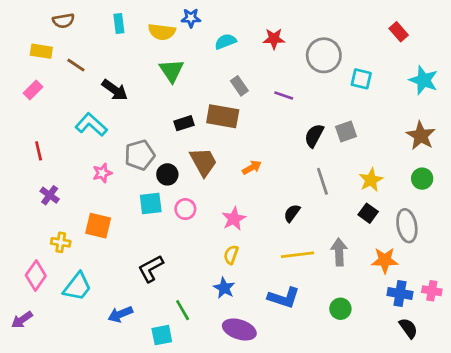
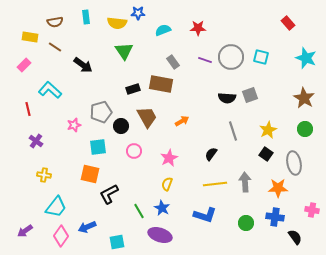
brown semicircle: (63, 21) -> (55, 22), moved
gray circle: (324, 55) -> (231, 57), moved
purple line: (284, 95) -> (205, 60), moved
cyan L-shape: (91, 125) -> (50, 90), moved
black semicircle: (314, 136) -> (227, 98), turned -114
cyan square: (151, 204) -> (98, 147), moved
orange square: (98, 226) -> (90, 174), moved
pink diamond: (36, 276) -> (61, 236), moved
blue cross: (400, 294) -> (275, 217), moved
green line: (183, 310) -> (139, 211), moved
purple arrow: (22, 320) -> (25, 231), moved
purple ellipse: (239, 330) -> (160, 235), moved

